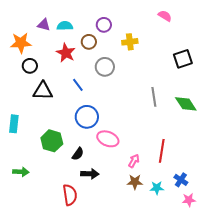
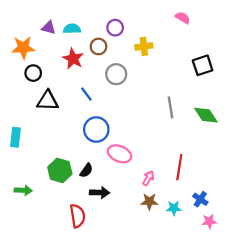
green hexagon: (52, 141) -> (60, 170), moved

